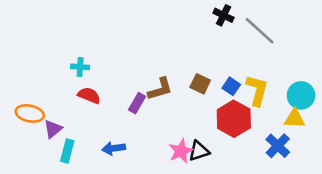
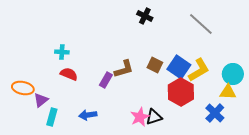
black cross: (223, 15) -> (145, 16), moved
blue square: (231, 86) -> (179, 67), size x1.6
yellow L-shape: (257, 90) -> (199, 70), turned 45

